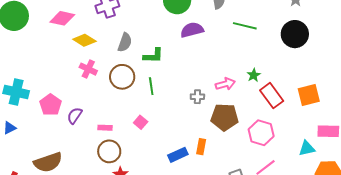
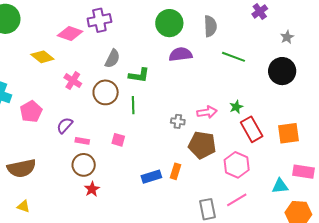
pink diamond: (62, 18) -> (70, 33), moved
yellow diamond: (84, 40) -> (42, 57), moved
purple semicircle: (75, 116) -> (65, 125), moved
pink square: (141, 122) -> (118, 140), turned -32

